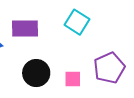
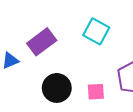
purple rectangle: (25, 29) -> (42, 42), turned -32

